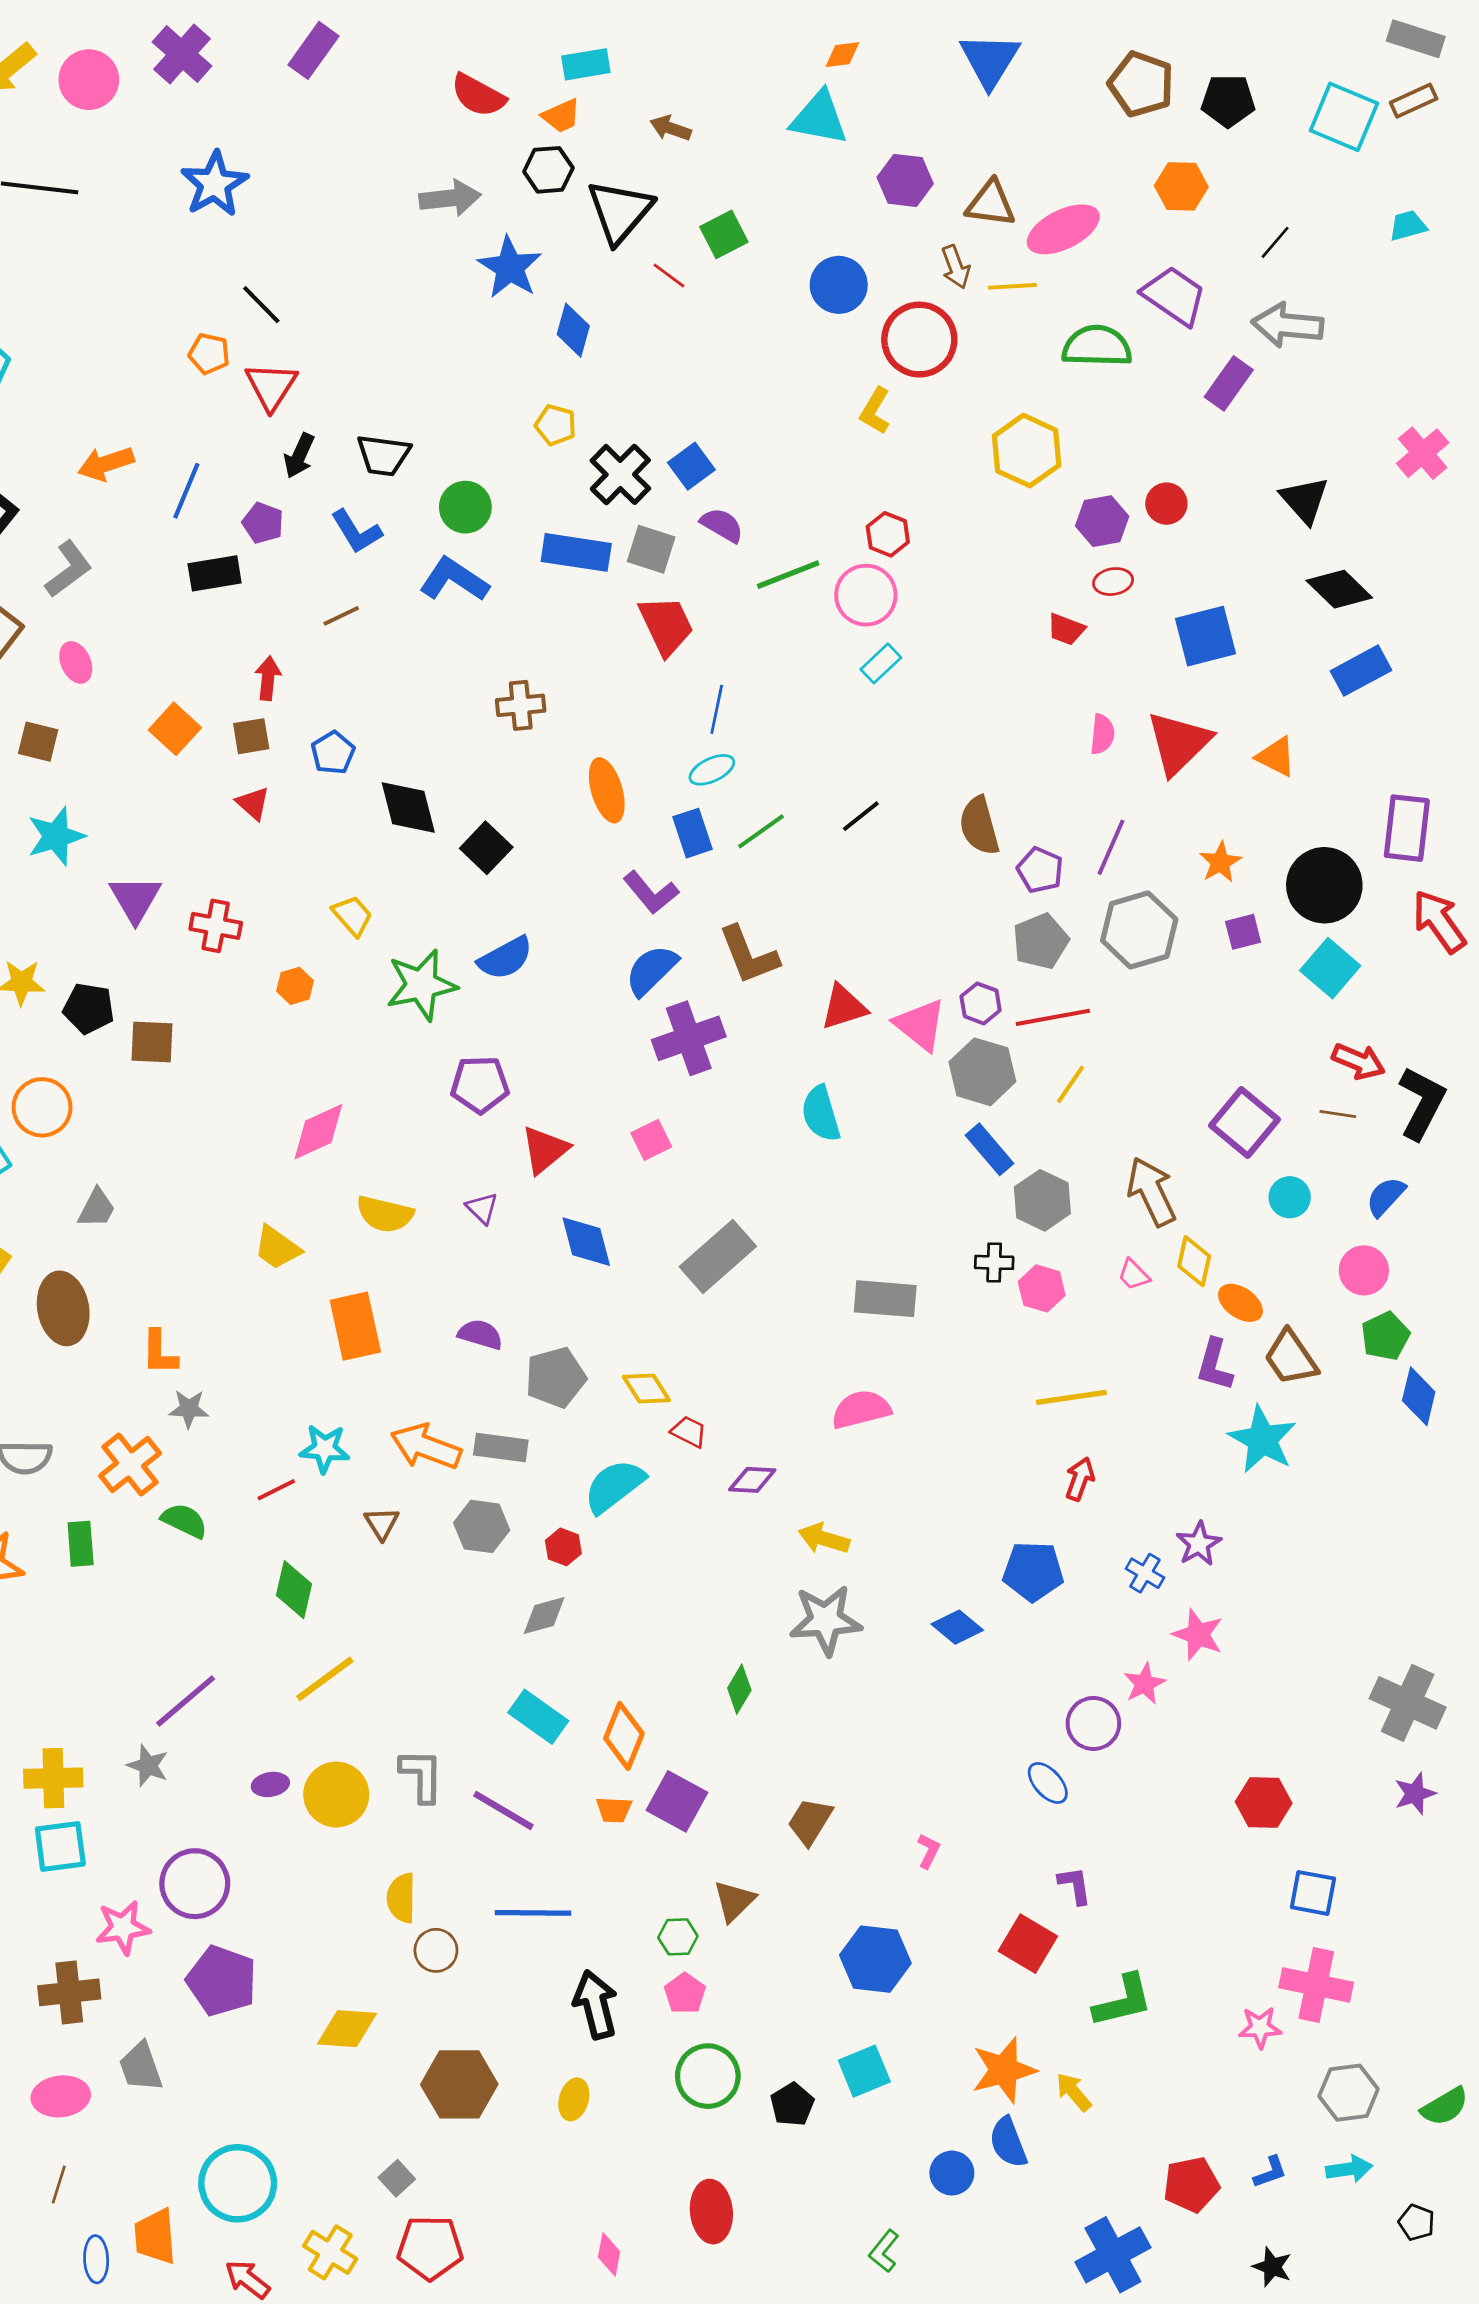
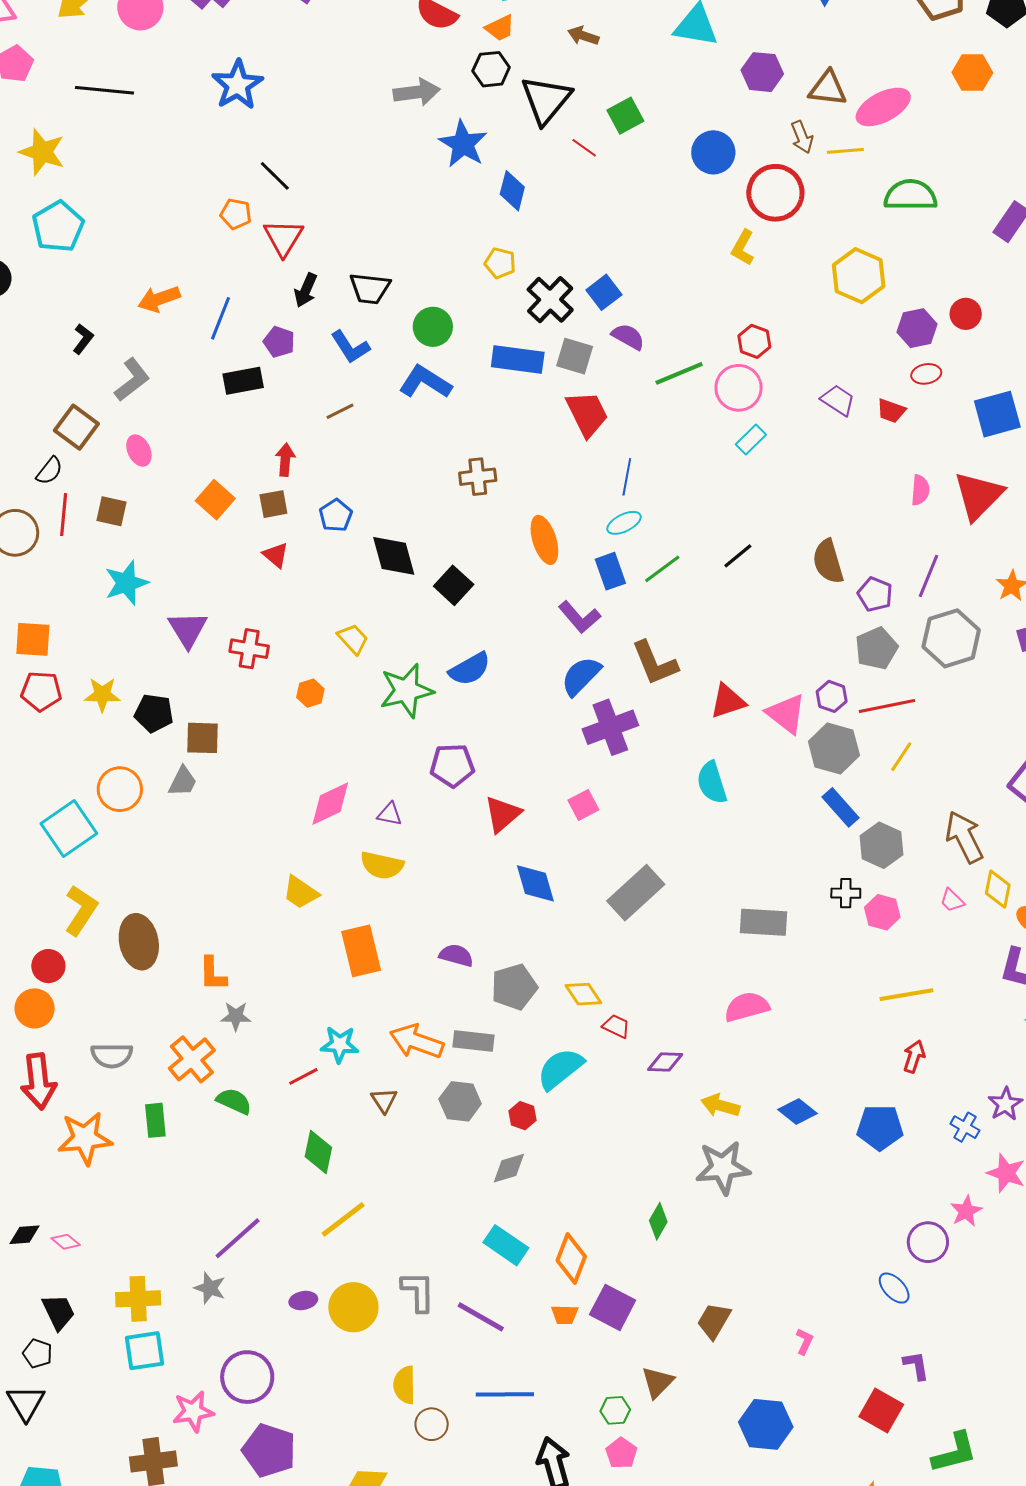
purple trapezoid: (1174, 296) -> (838, 400), moved, size x0.7
gray trapezoid: (97, 1208) -> (183, 781), moved
purple triangle: (482, 1208) -> (390, 814), moved, turned -32
blue diamond: (957, 1627) -> (797, 1112), moved

